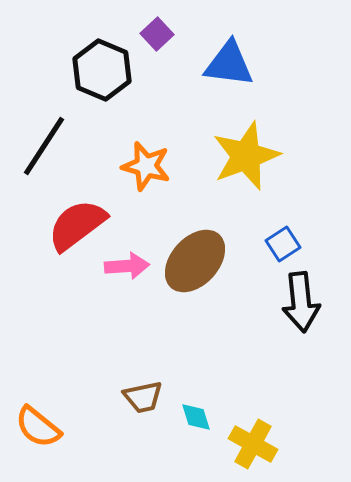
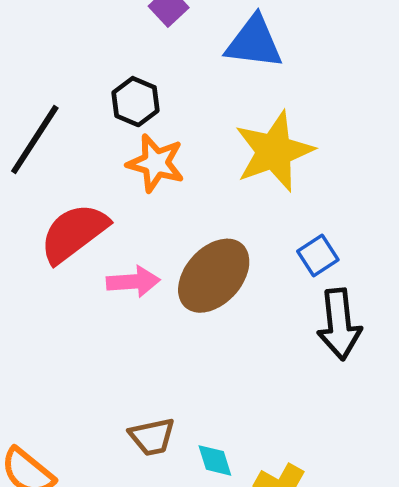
black hexagon: (102, 70) -> (136, 102), moved, size x0.7

